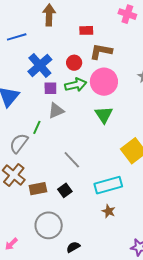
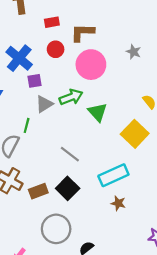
red rectangle: (86, 30) -> (52, 22), moved
green arrow: (76, 85) -> (71, 97), moved
green triangle: (104, 115) -> (98, 112), moved
black square: (65, 190) -> (68, 188), size x1.5

